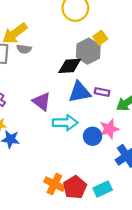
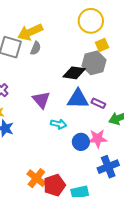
yellow square: (100, 38) -> (102, 45), moved
gray semicircle: (24, 49) -> (36, 48), turned -88
cyan arrow: (65, 123) -> (59, 124), size x0.7

